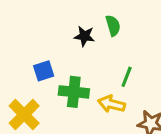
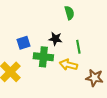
black star: (84, 36) -> (55, 39), moved
green line: (127, 77) -> (78, 47), turned -32

